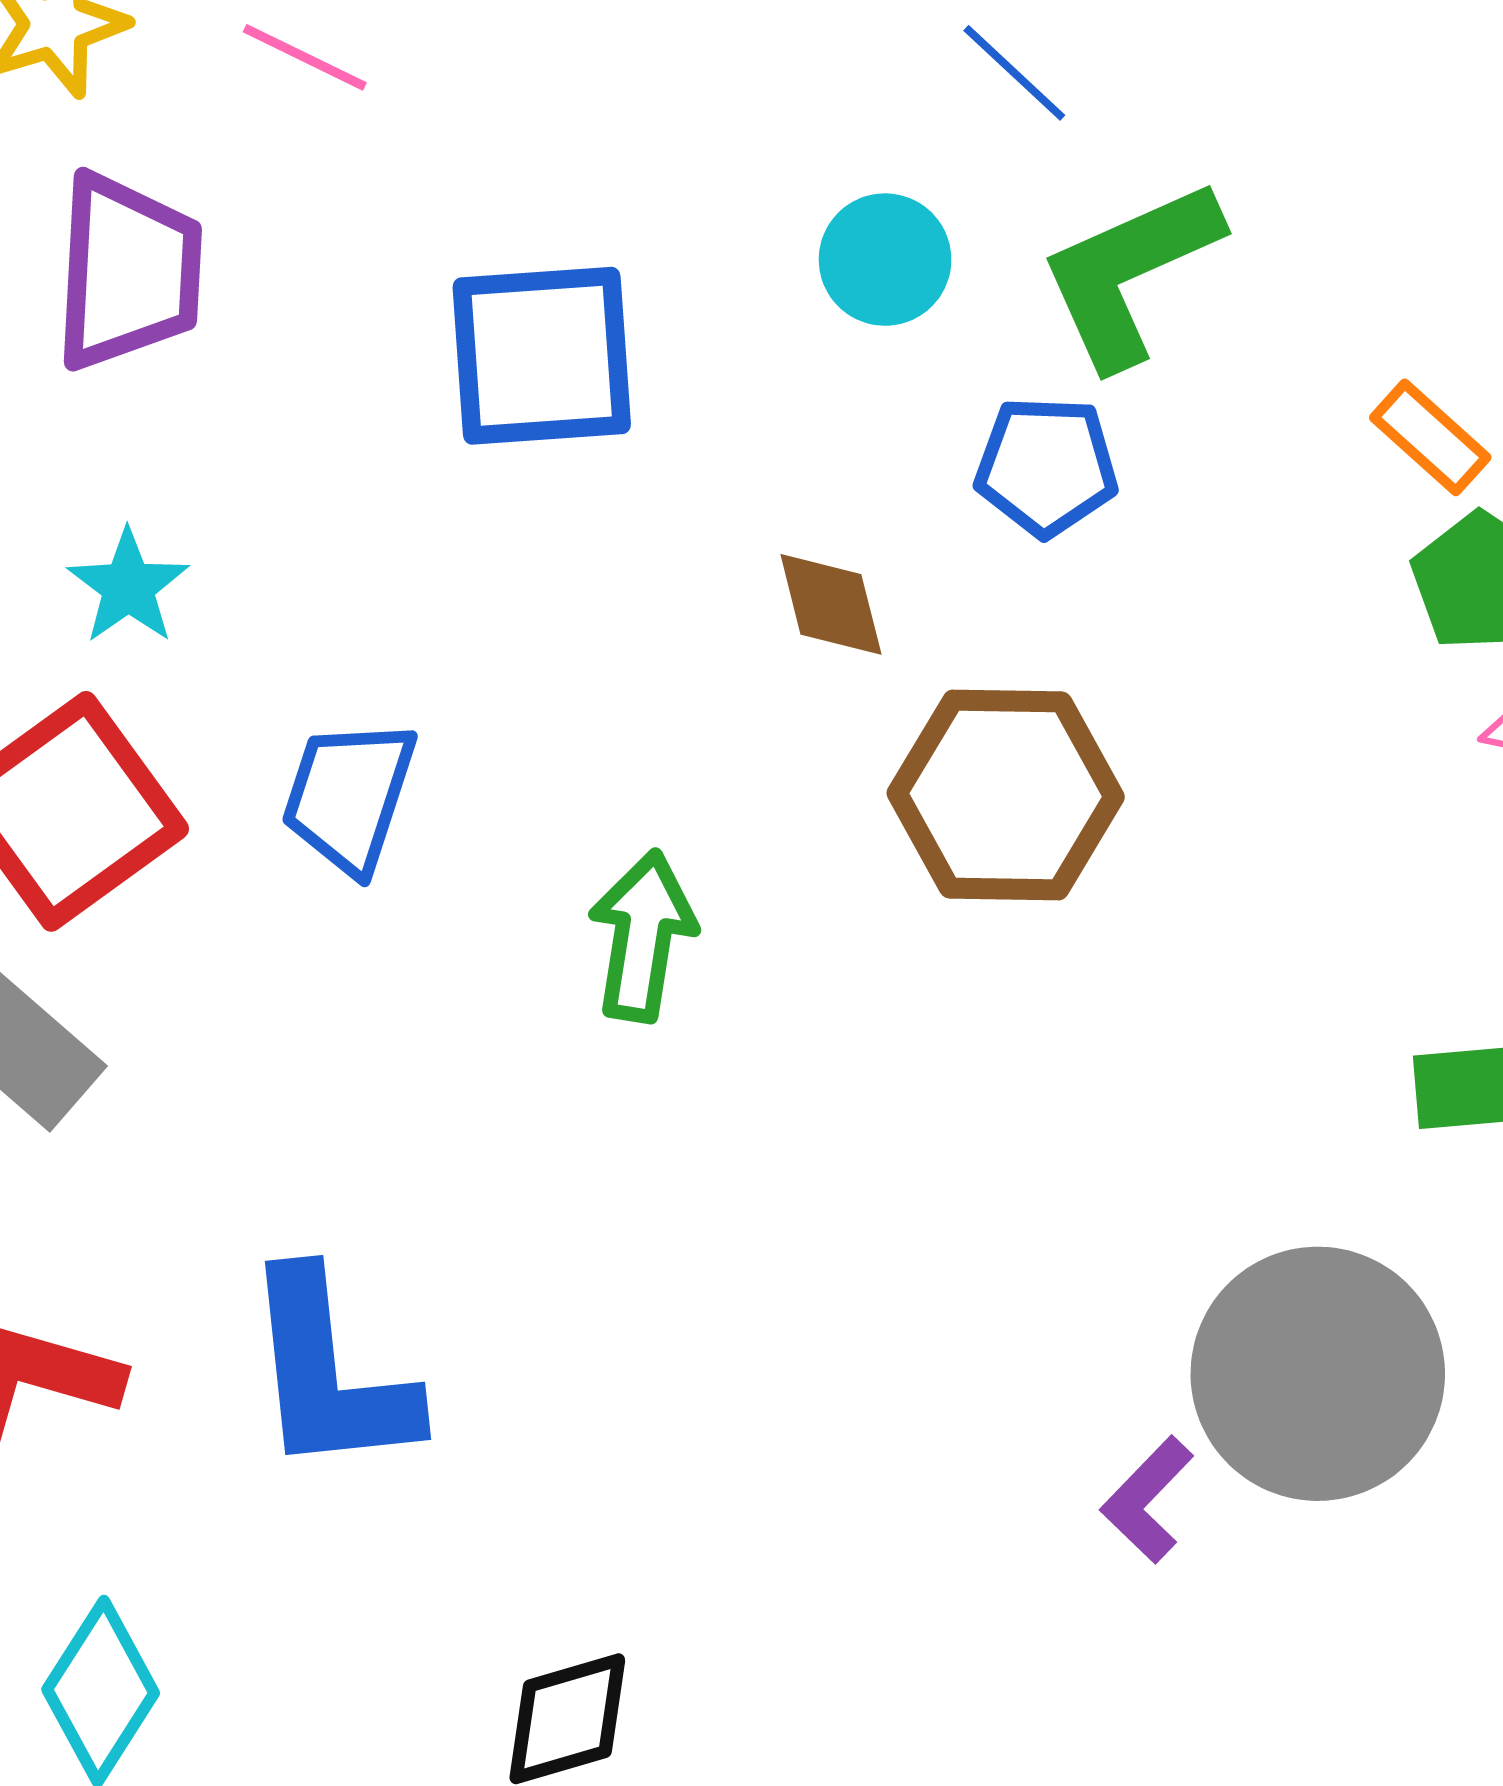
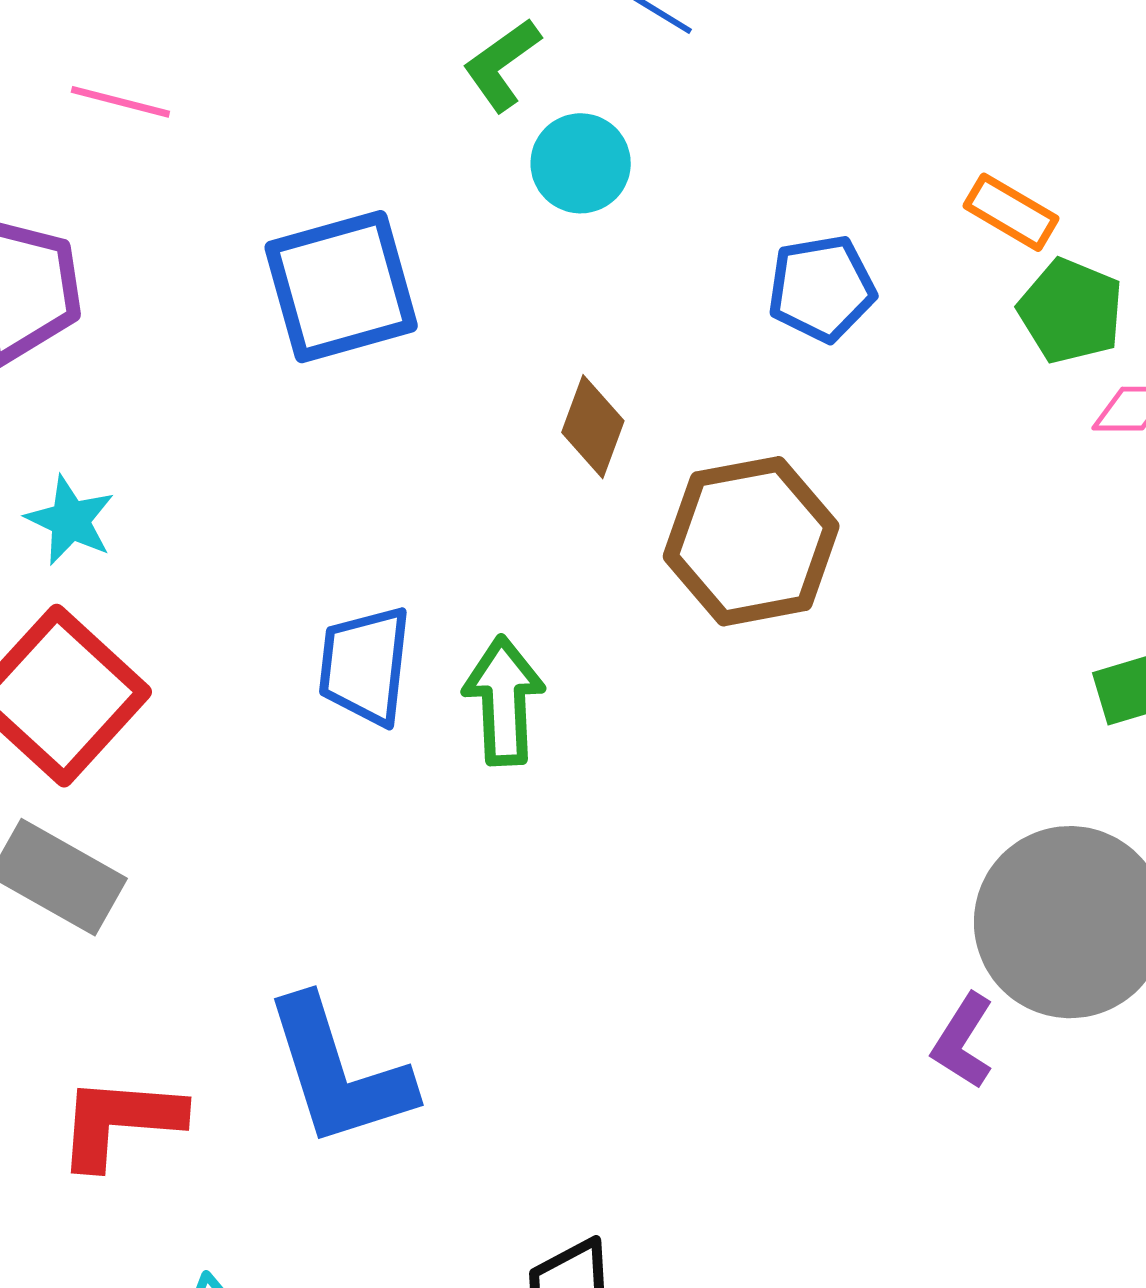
green L-shape: (1130, 273) -> (502, 65), moved, size x0.6
blue pentagon: (1046, 466) -> (822, 288), moved
brown diamond: (831, 604) -> (593, 427), turned 46
blue trapezoid: (349, 796) -> (365, 665), moved

